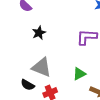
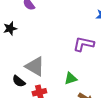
black star: (39, 33) -> (10, 28), moved

